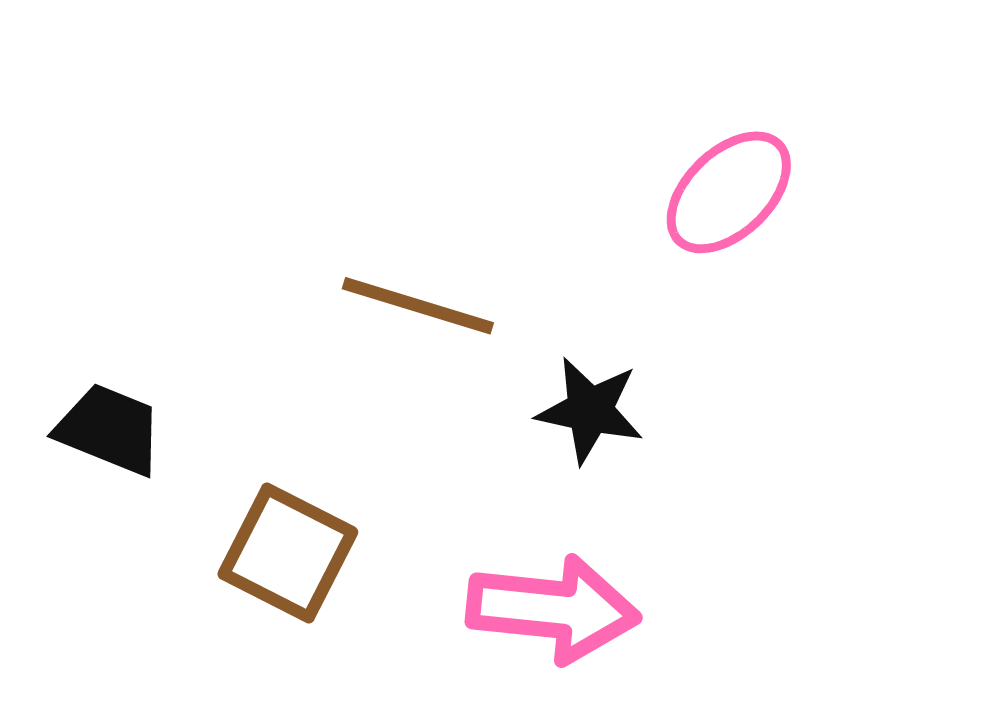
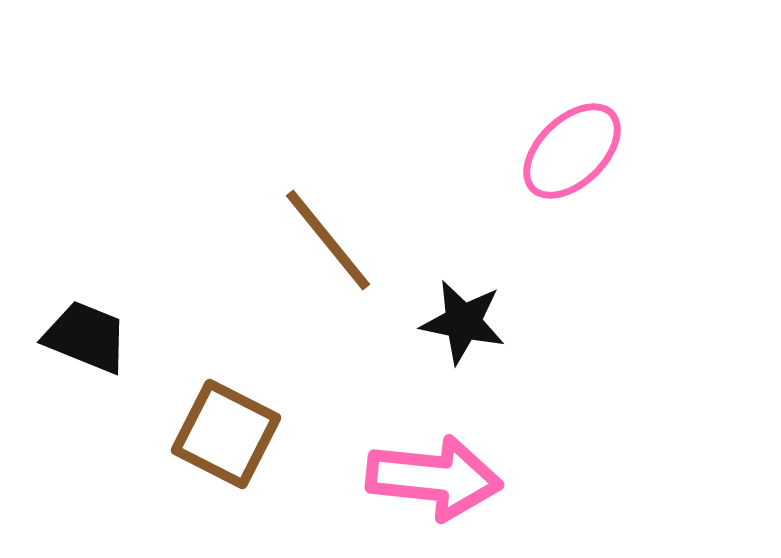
brown line: (418, 306) -> (328, 240), turned 34

